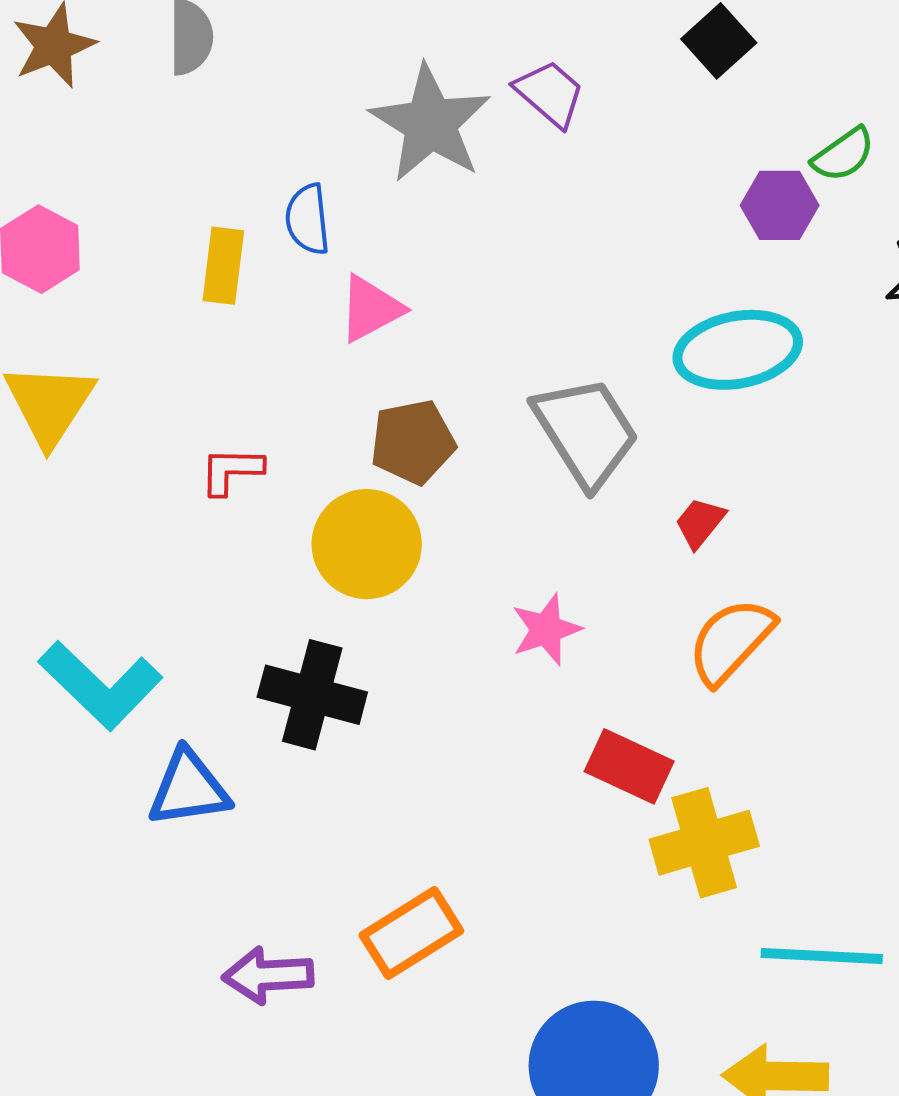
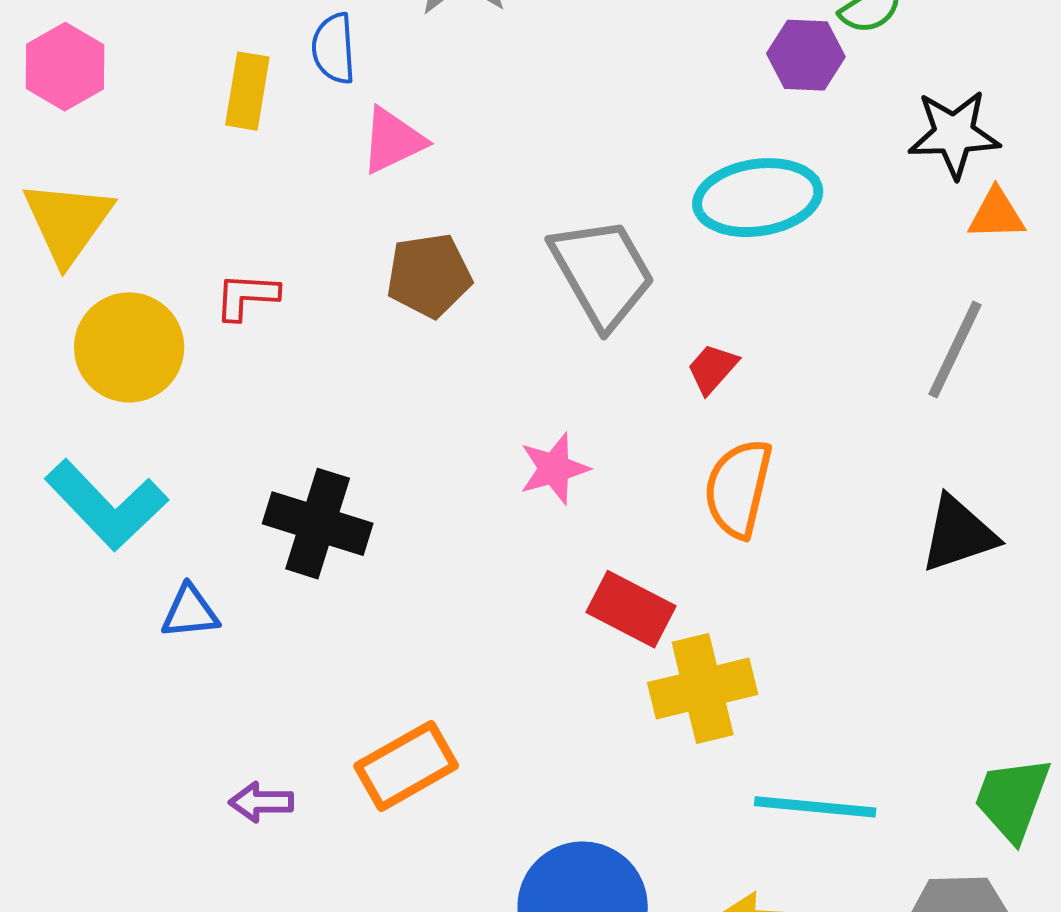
yellow circle: (367, 544) -> (129, 347), moved
orange semicircle: (731, 641) -> (738, 488), turned -32
blue triangle: (189, 789) -> (190, 612), size x0.7
purple arrow: (268, 975) -> (261, 802), size x0.7

